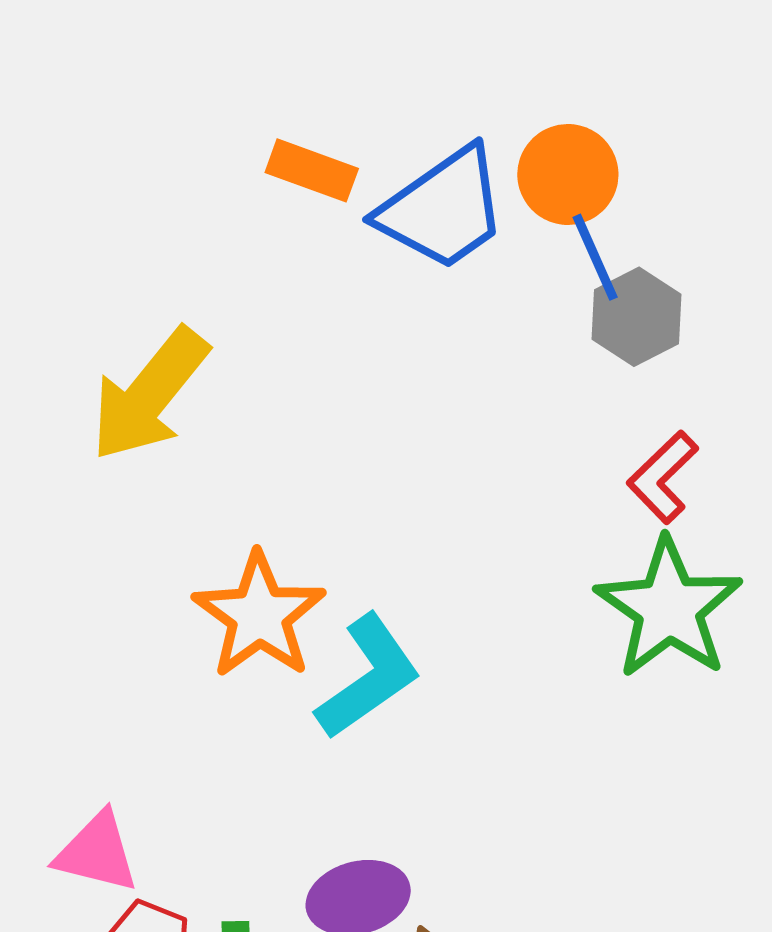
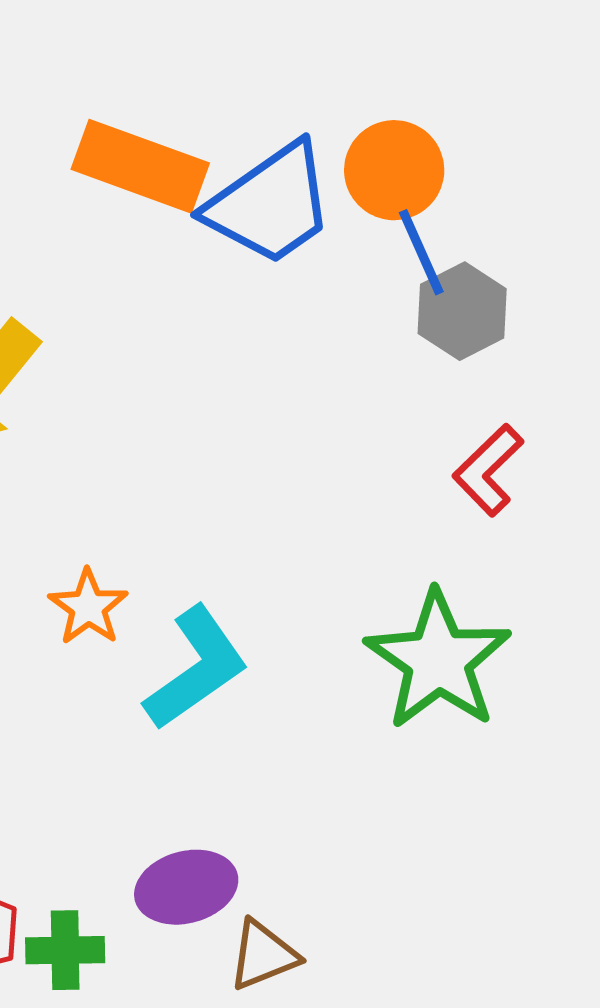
orange rectangle: (312, 170) -> (140, 166), size x1.5
green star: (669, 608) -> (438, 660), moved
orange star: (259, 615) -> (88, 607), size x0.6

